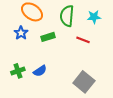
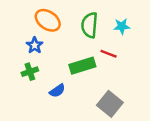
green rectangle: (48, 37) -> (82, 66), moved, size x1.5
green cross: (18, 71) -> (30, 72), moved

